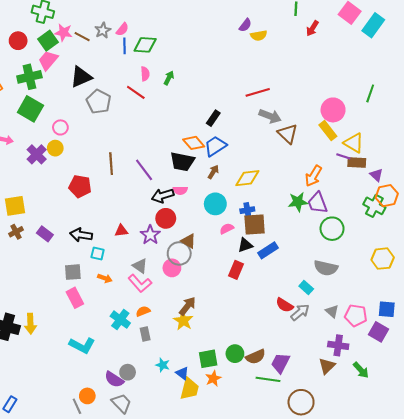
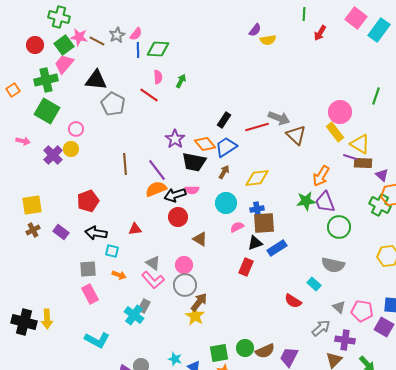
black triangle: (81, 77) -> (96, 80), turned 30
red line: (258, 92) -> (257, 127), moved
red pentagon: (80, 186) -> (88, 201), moved, turned -30
purple star: (150, 235) -> (175, 139), moved
gray circle: (179, 253) -> (185, 285), moved
orange semicircle: (143, 311) -> (156, 189), moved, size x1.5
gray arrow: (300, 312) -> (321, 328), moved
gray rectangle: (145, 334) -> (144, 306), moved, turned 40

